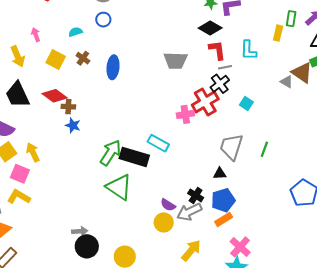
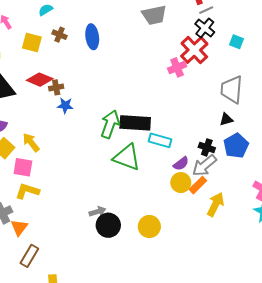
cyan rectangle: (158, 143) -> (160, 140), moved
purple semicircle: (168, 205) -> (181, 164), turned -56
orange rectangle: (224, 219) -> (198, 185), moved

